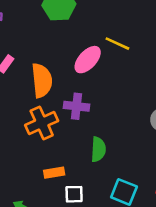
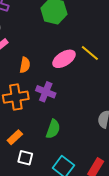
orange semicircle: (42, 80) -> (25, 65), size x0.6
orange rectangle: (54, 173) -> (15, 137), turned -49

